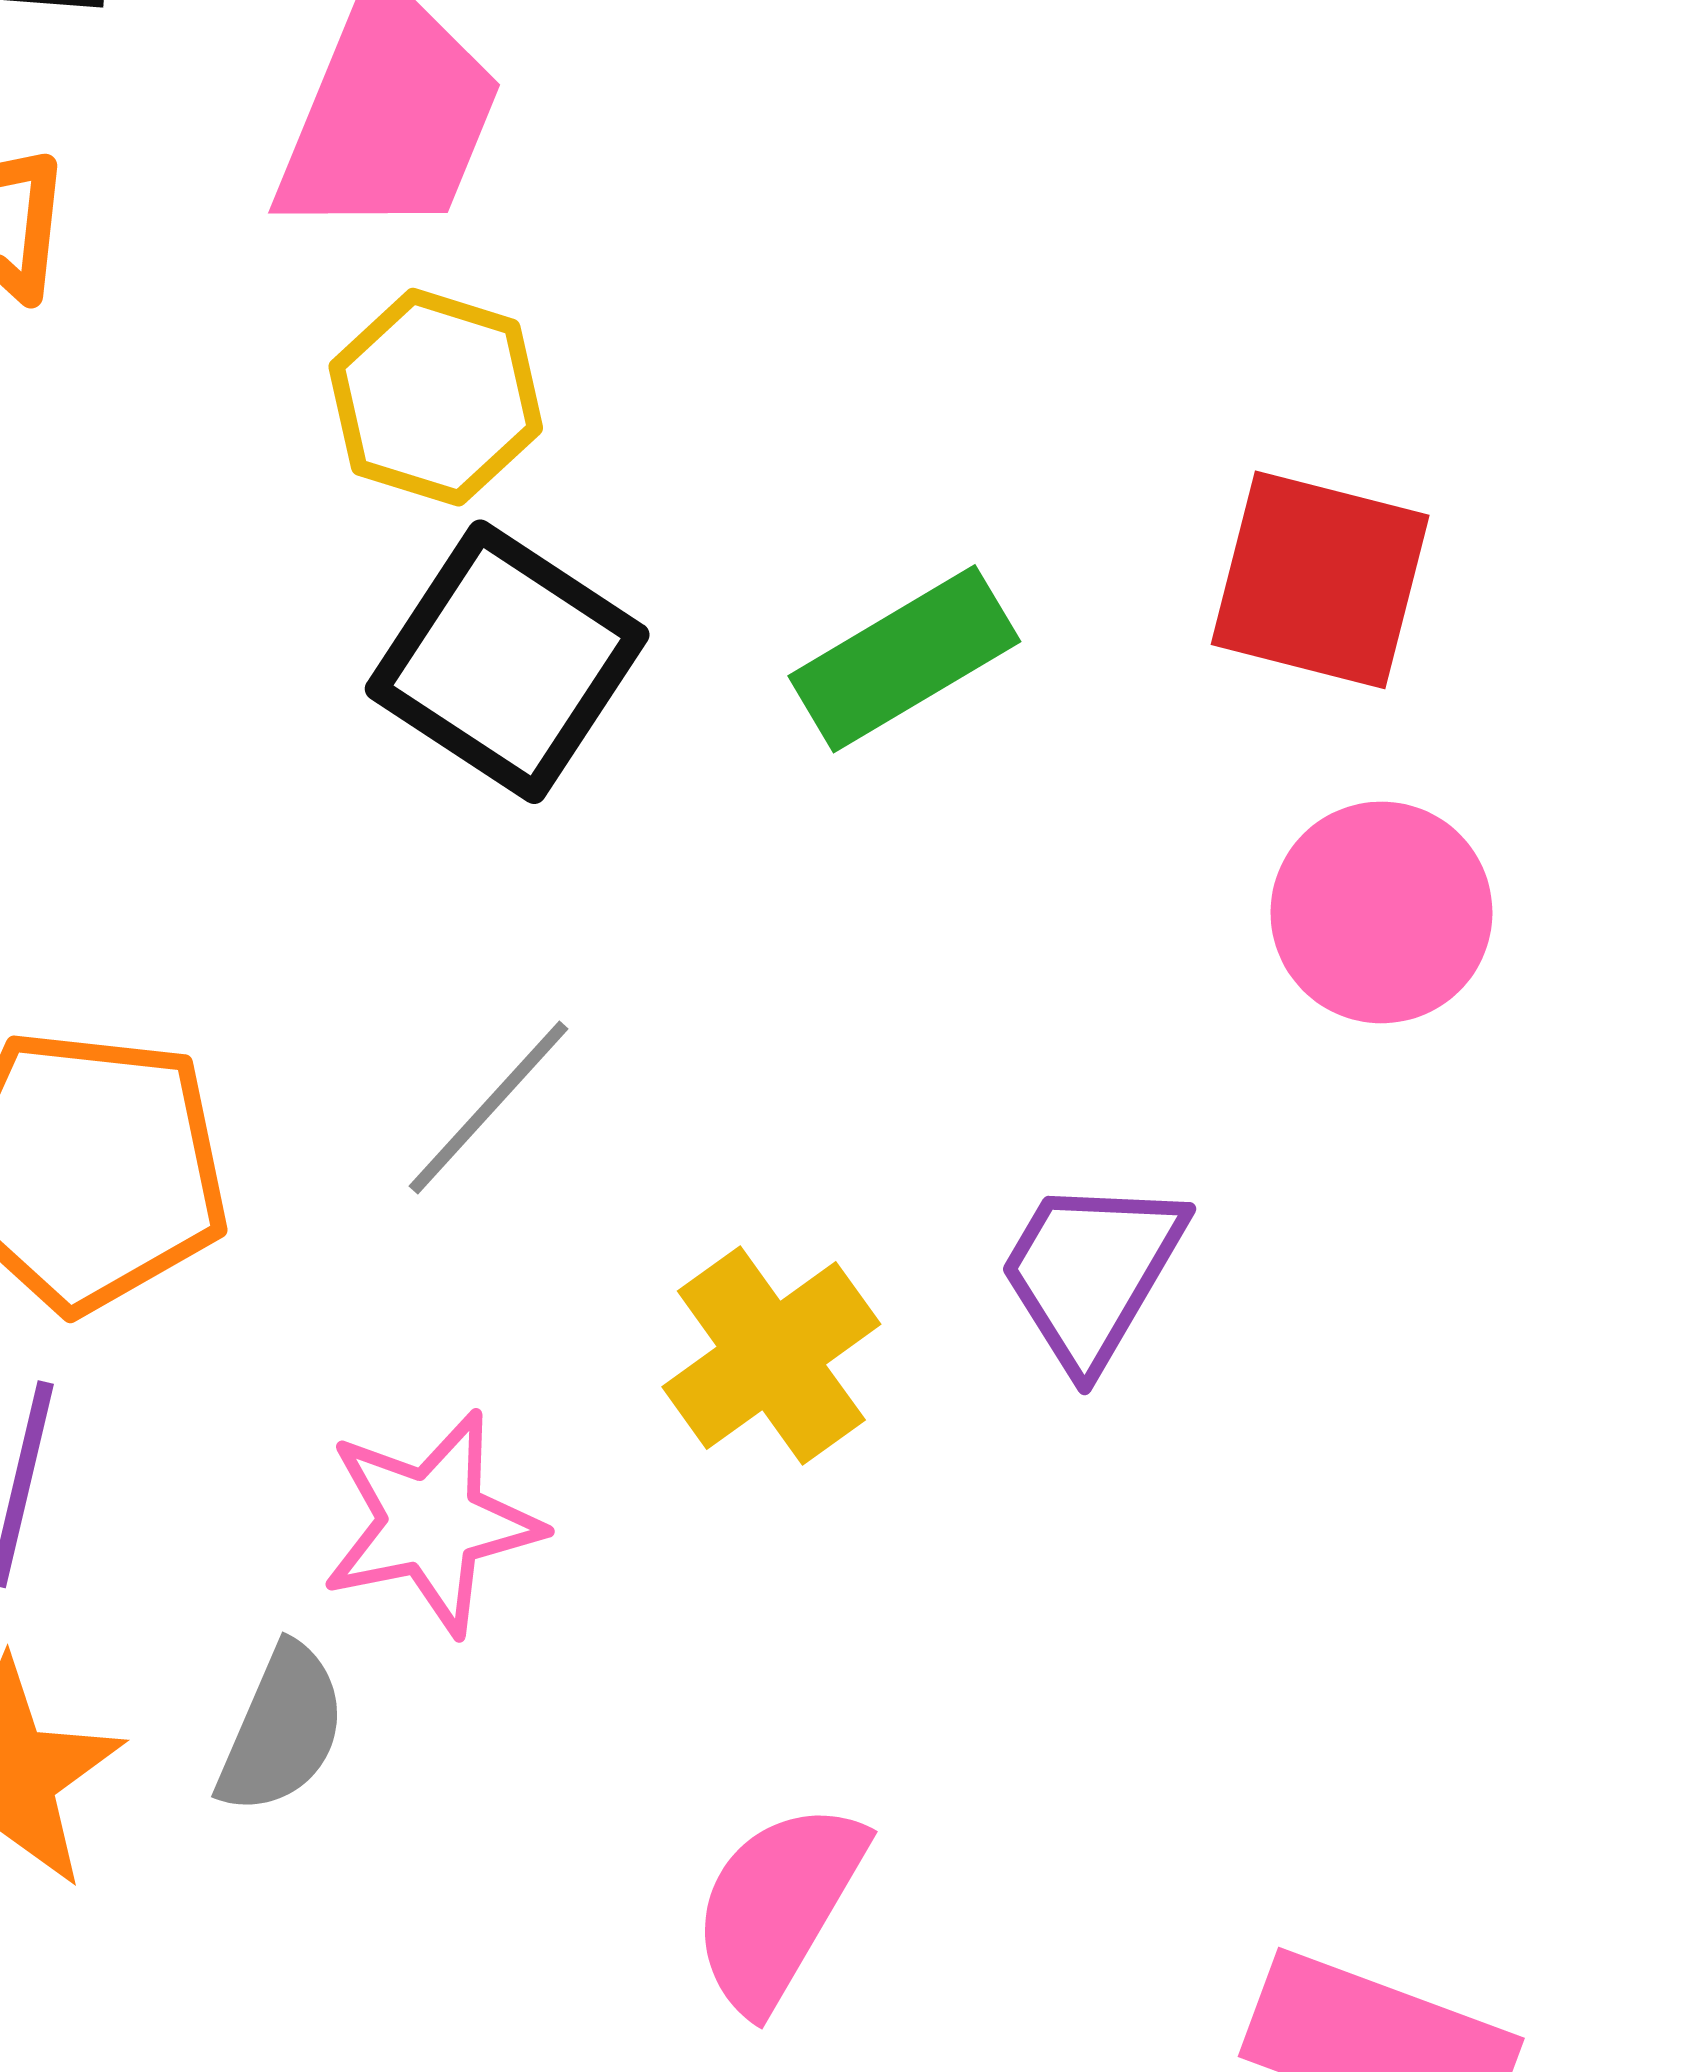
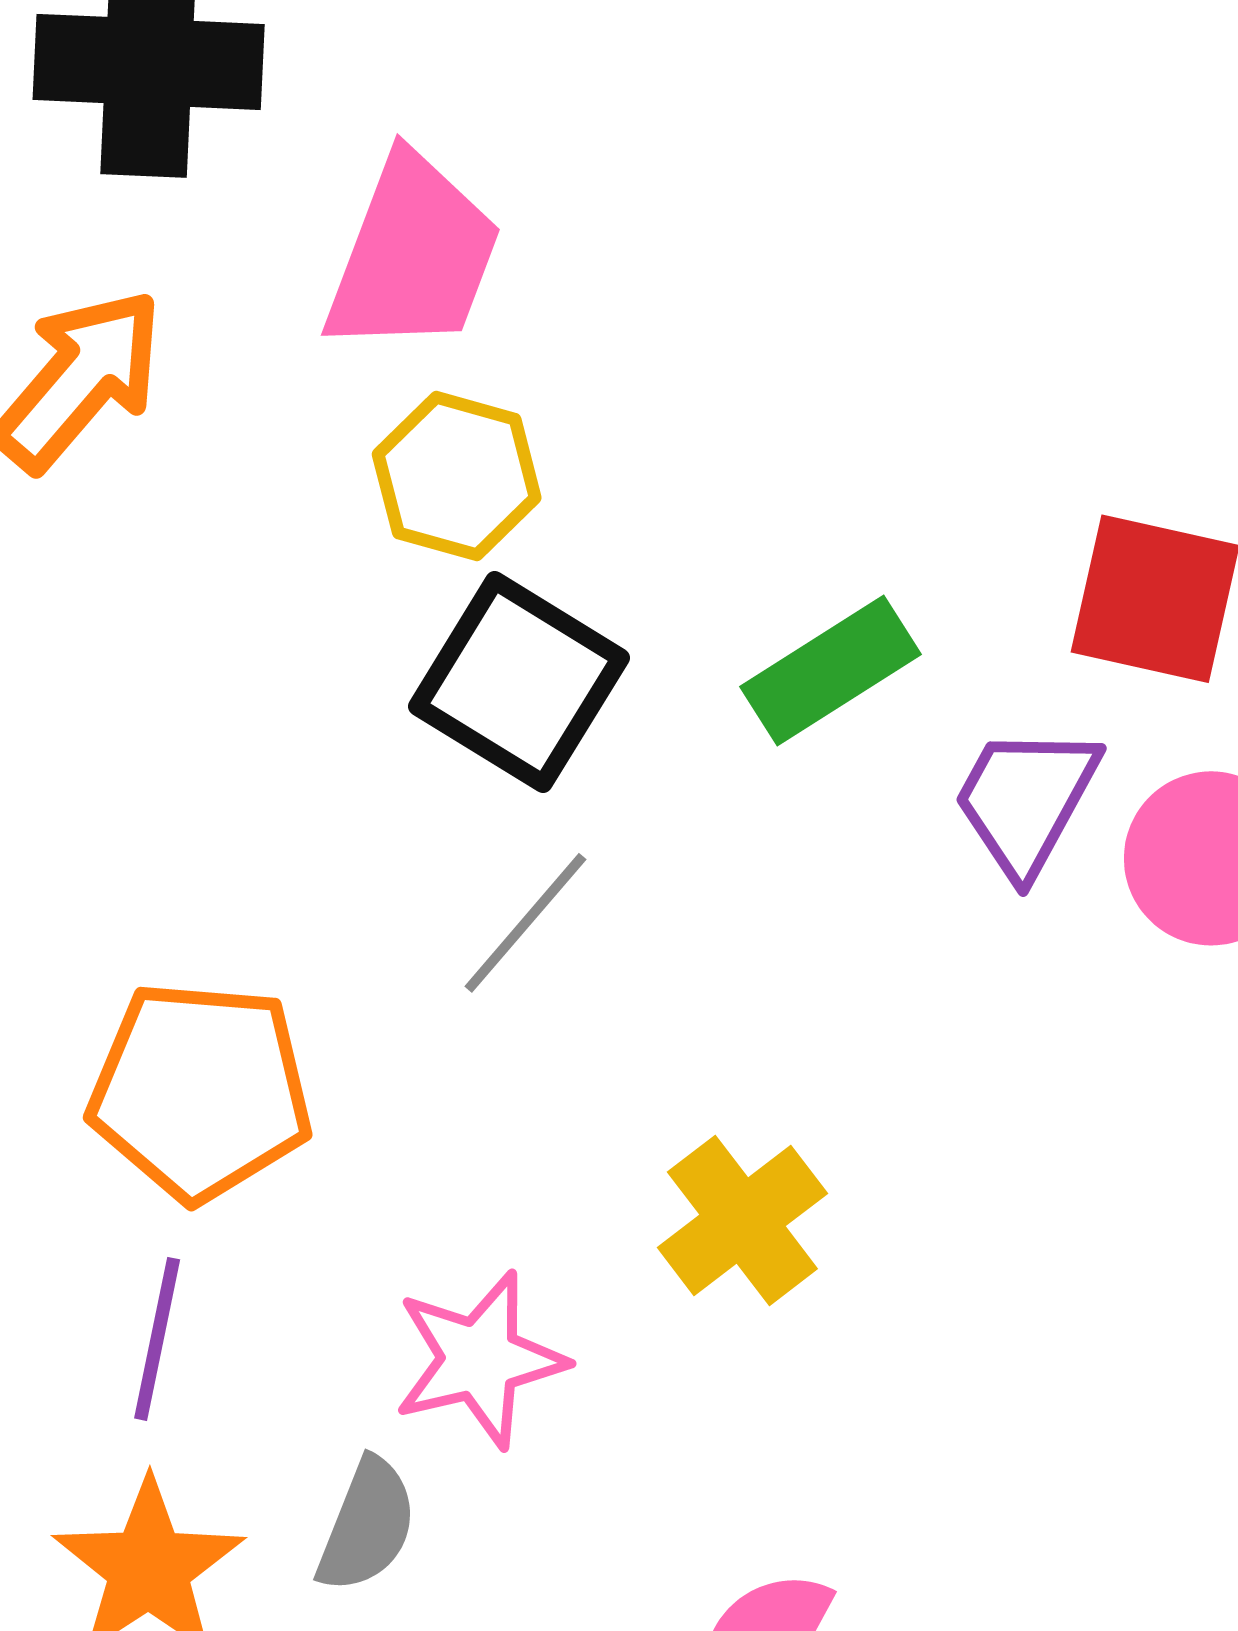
gray line: (489, 1107) -> (525, 923), moved
purple trapezoid: (1091, 1272) -> (1026, 800), moved

